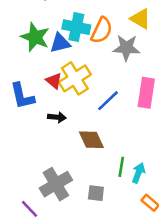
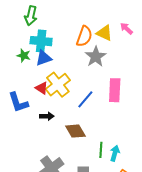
cyan cross: (76, 27) -> (41, 41), moved
orange semicircle: (102, 30) -> (84, 36), moved
green star: (35, 37) -> (24, 56), size x0.6
gray star: (126, 48) -> (96, 57), turned -30

